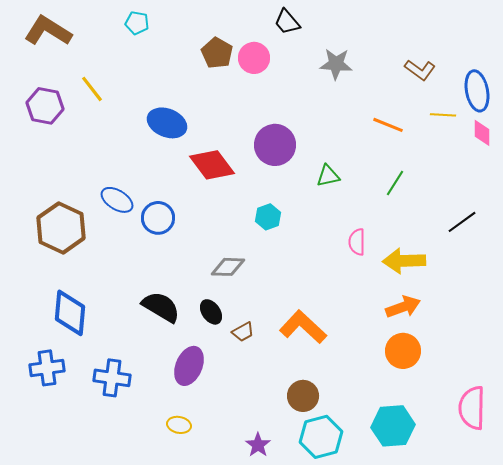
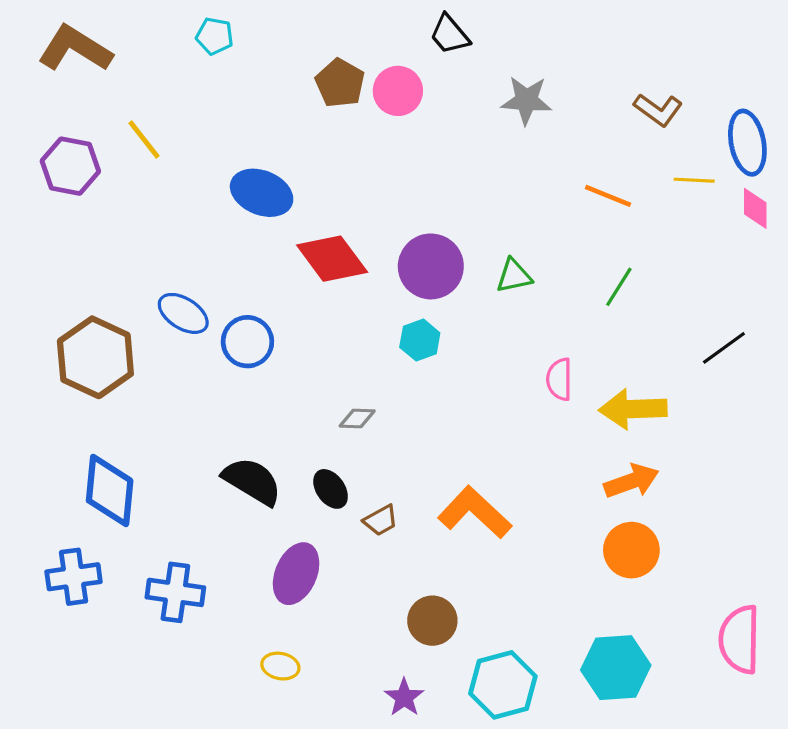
purple circle: (275, 145) -> (431, 266), moved
gray diamond: (228, 267) -> (357, 418), size x0.7
brown circle: (303, 396) -> (432, 621), moved

